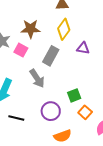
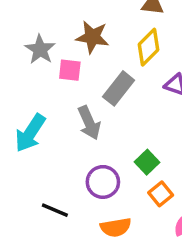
pink square: (21, 50) -> (70, 70), turned -32
green square: (74, 95) -> (147, 162), turned -32
black line: (16, 118) -> (55, 210), moved

